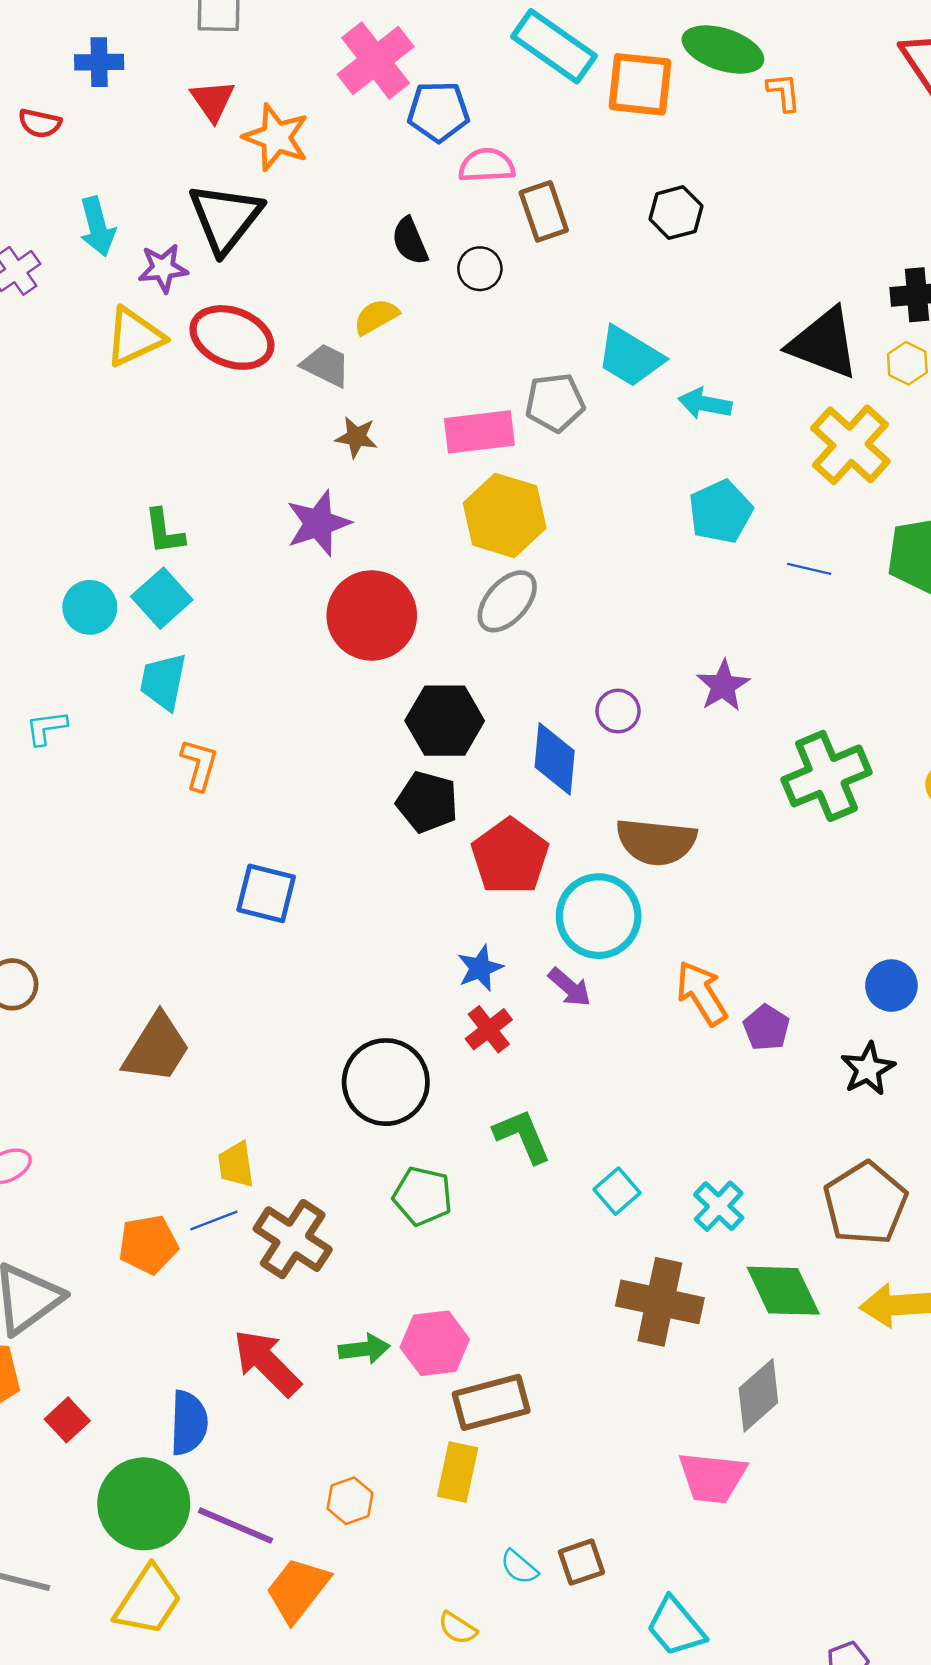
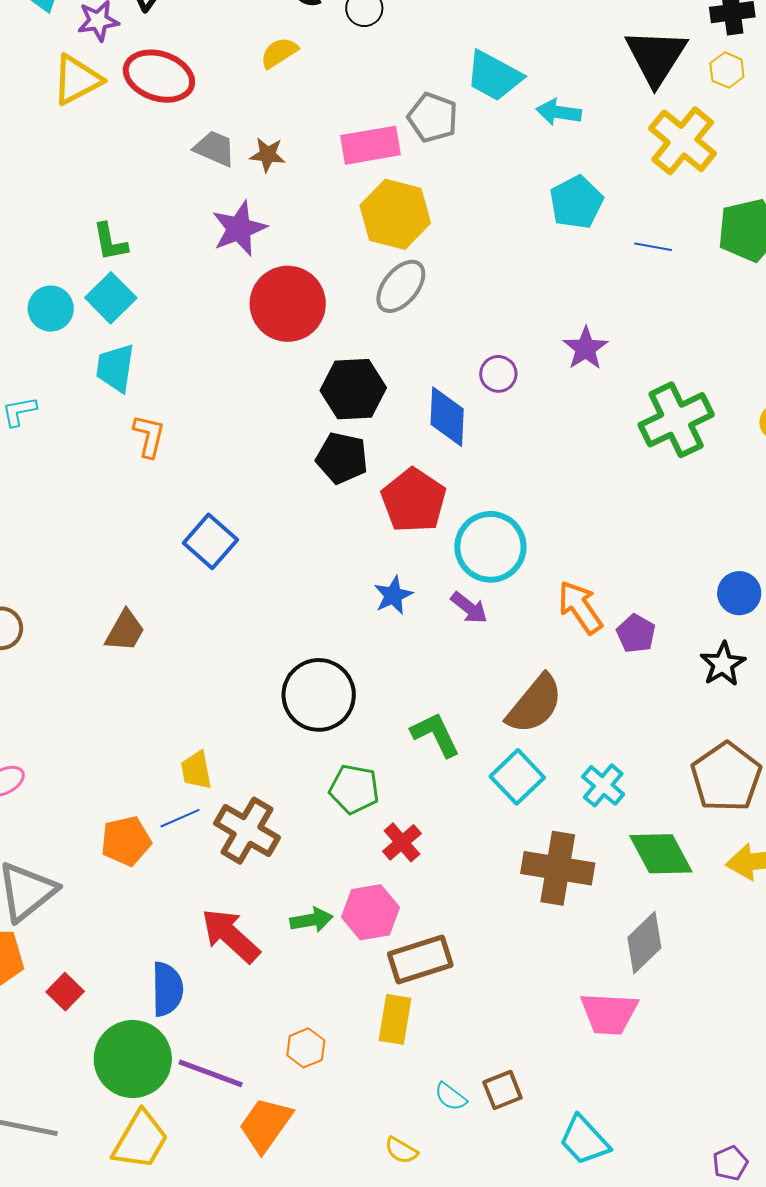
black triangle: (824, 343) -> (656, 57), turned 44
gray trapezoid: (326, 365) -> (215, 148), moved
gray pentagon: (555, 403) -> (433, 118), turned 30
brown semicircle: (656, 842) -> (535, 704), moved, turned -54
blue square: (266, 893) -> (210, 541), turned 30
red cross: (489, 1029) -> (402, 842), moved
brown trapezoid: (157, 1048) -> (125, 631), moved, size x0.7
cyan square: (617, 1191) -> (517, 777), size x1.4

